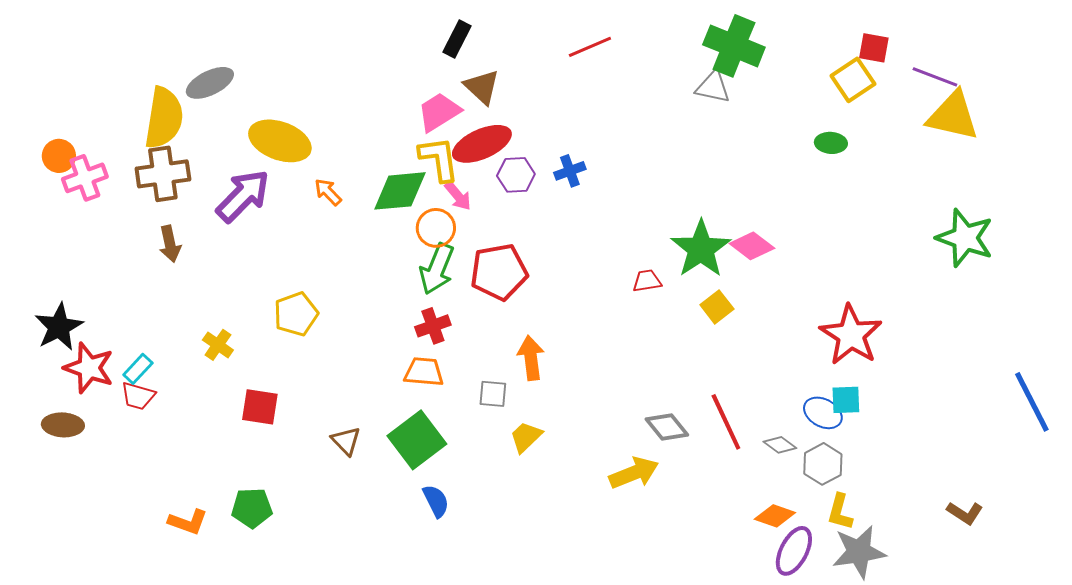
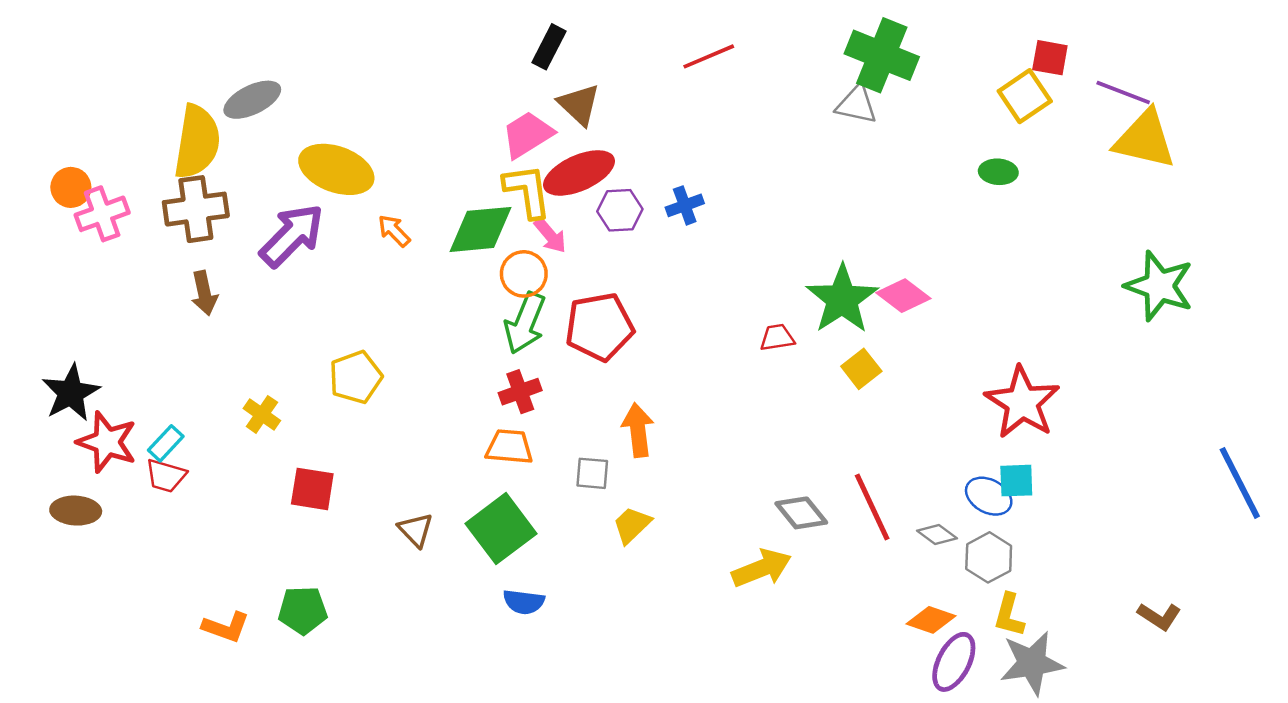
blue semicircle: (436, 501) -> (524, 602), turned 124

